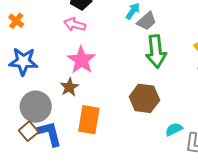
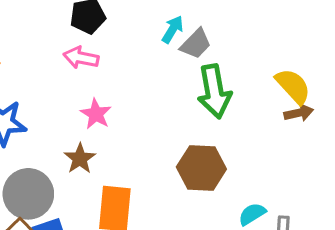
pink star: (81, 60) -> (96, 114), size x0.7

